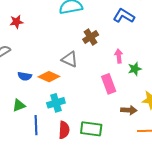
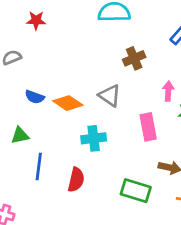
gray triangle: (70, 59) -> (110, 96), moved
cyan cross: (56, 103) -> (94, 138), moved
green rectangle: (91, 129) -> (136, 191), moved

